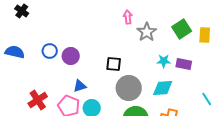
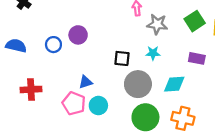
gray star: (147, 32) -> (157, 24), turned -30
purple circle: (71, 56) -> (78, 35), moved
cyan star: (164, 61) -> (153, 53), moved
red cross: (38, 100) -> (31, 89), moved, turned 30

